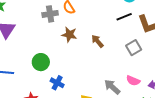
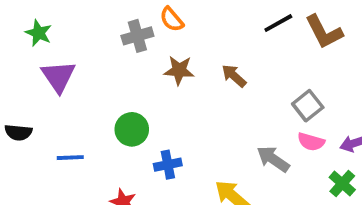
gray square: (134, 48) -> (308, 106), moved
blue cross: (57, 83) -> (168, 165), turned -32

